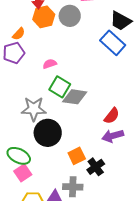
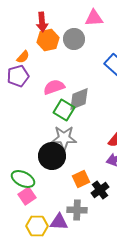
pink semicircle: (50, 64) -> (54, 87), size x1.5
gray diamond: (75, 97) -> (79, 99), moved, turned -30
gray star: (34, 109) -> (64, 138), moved

